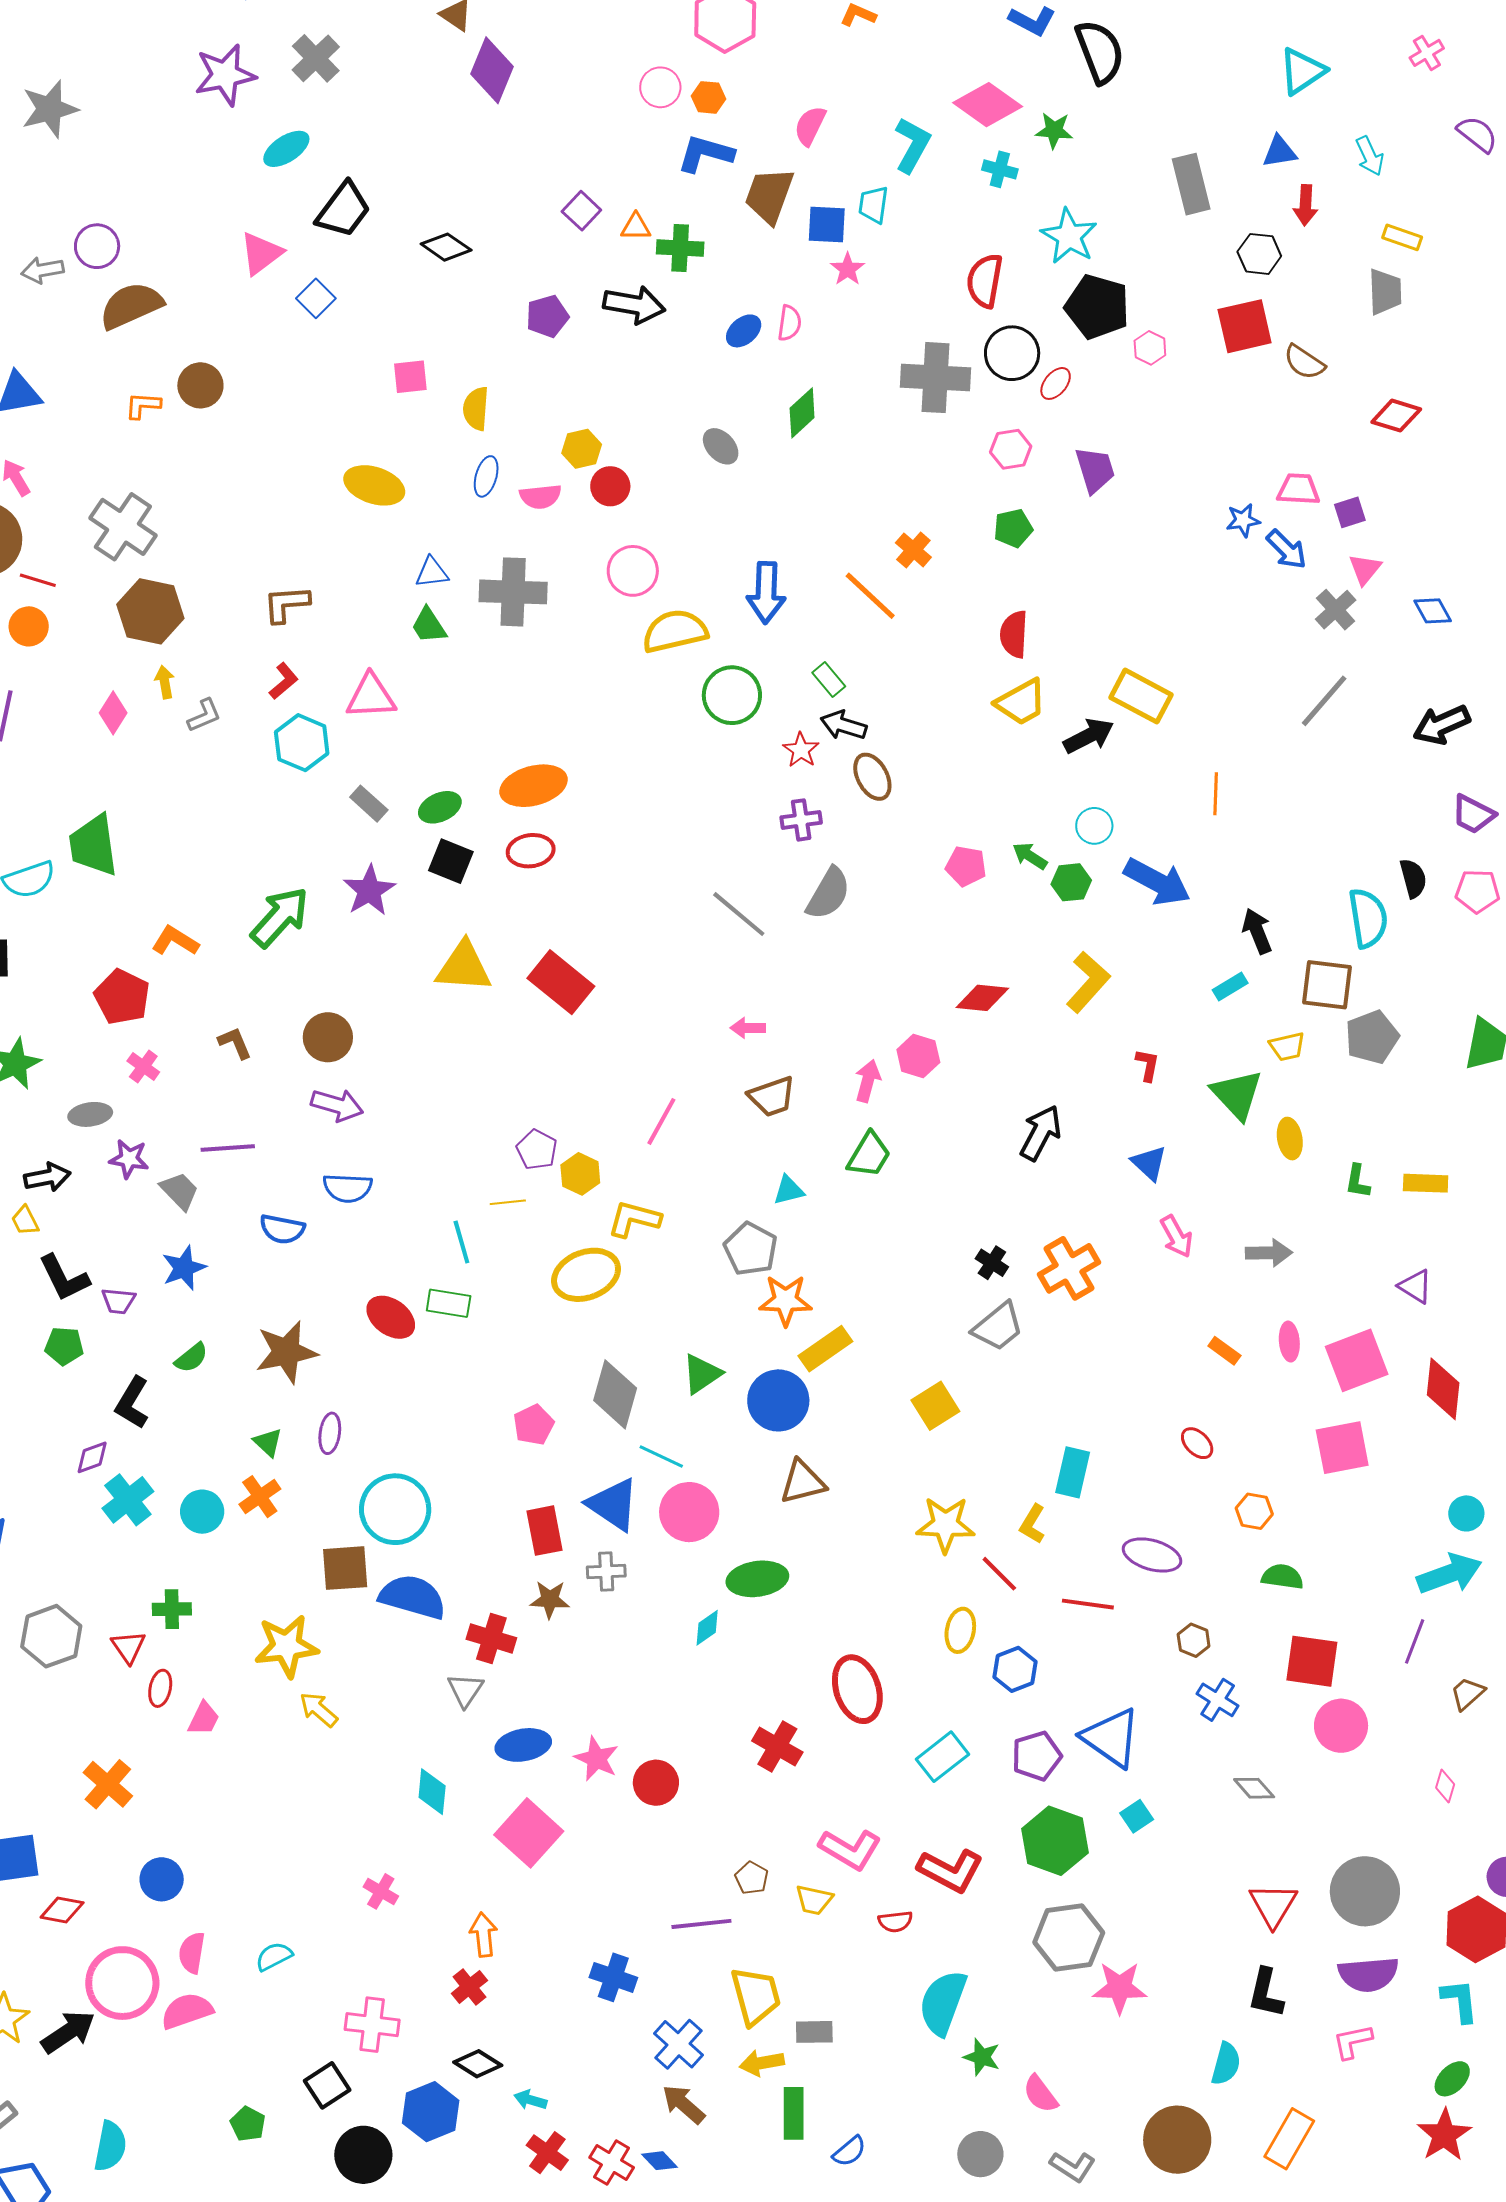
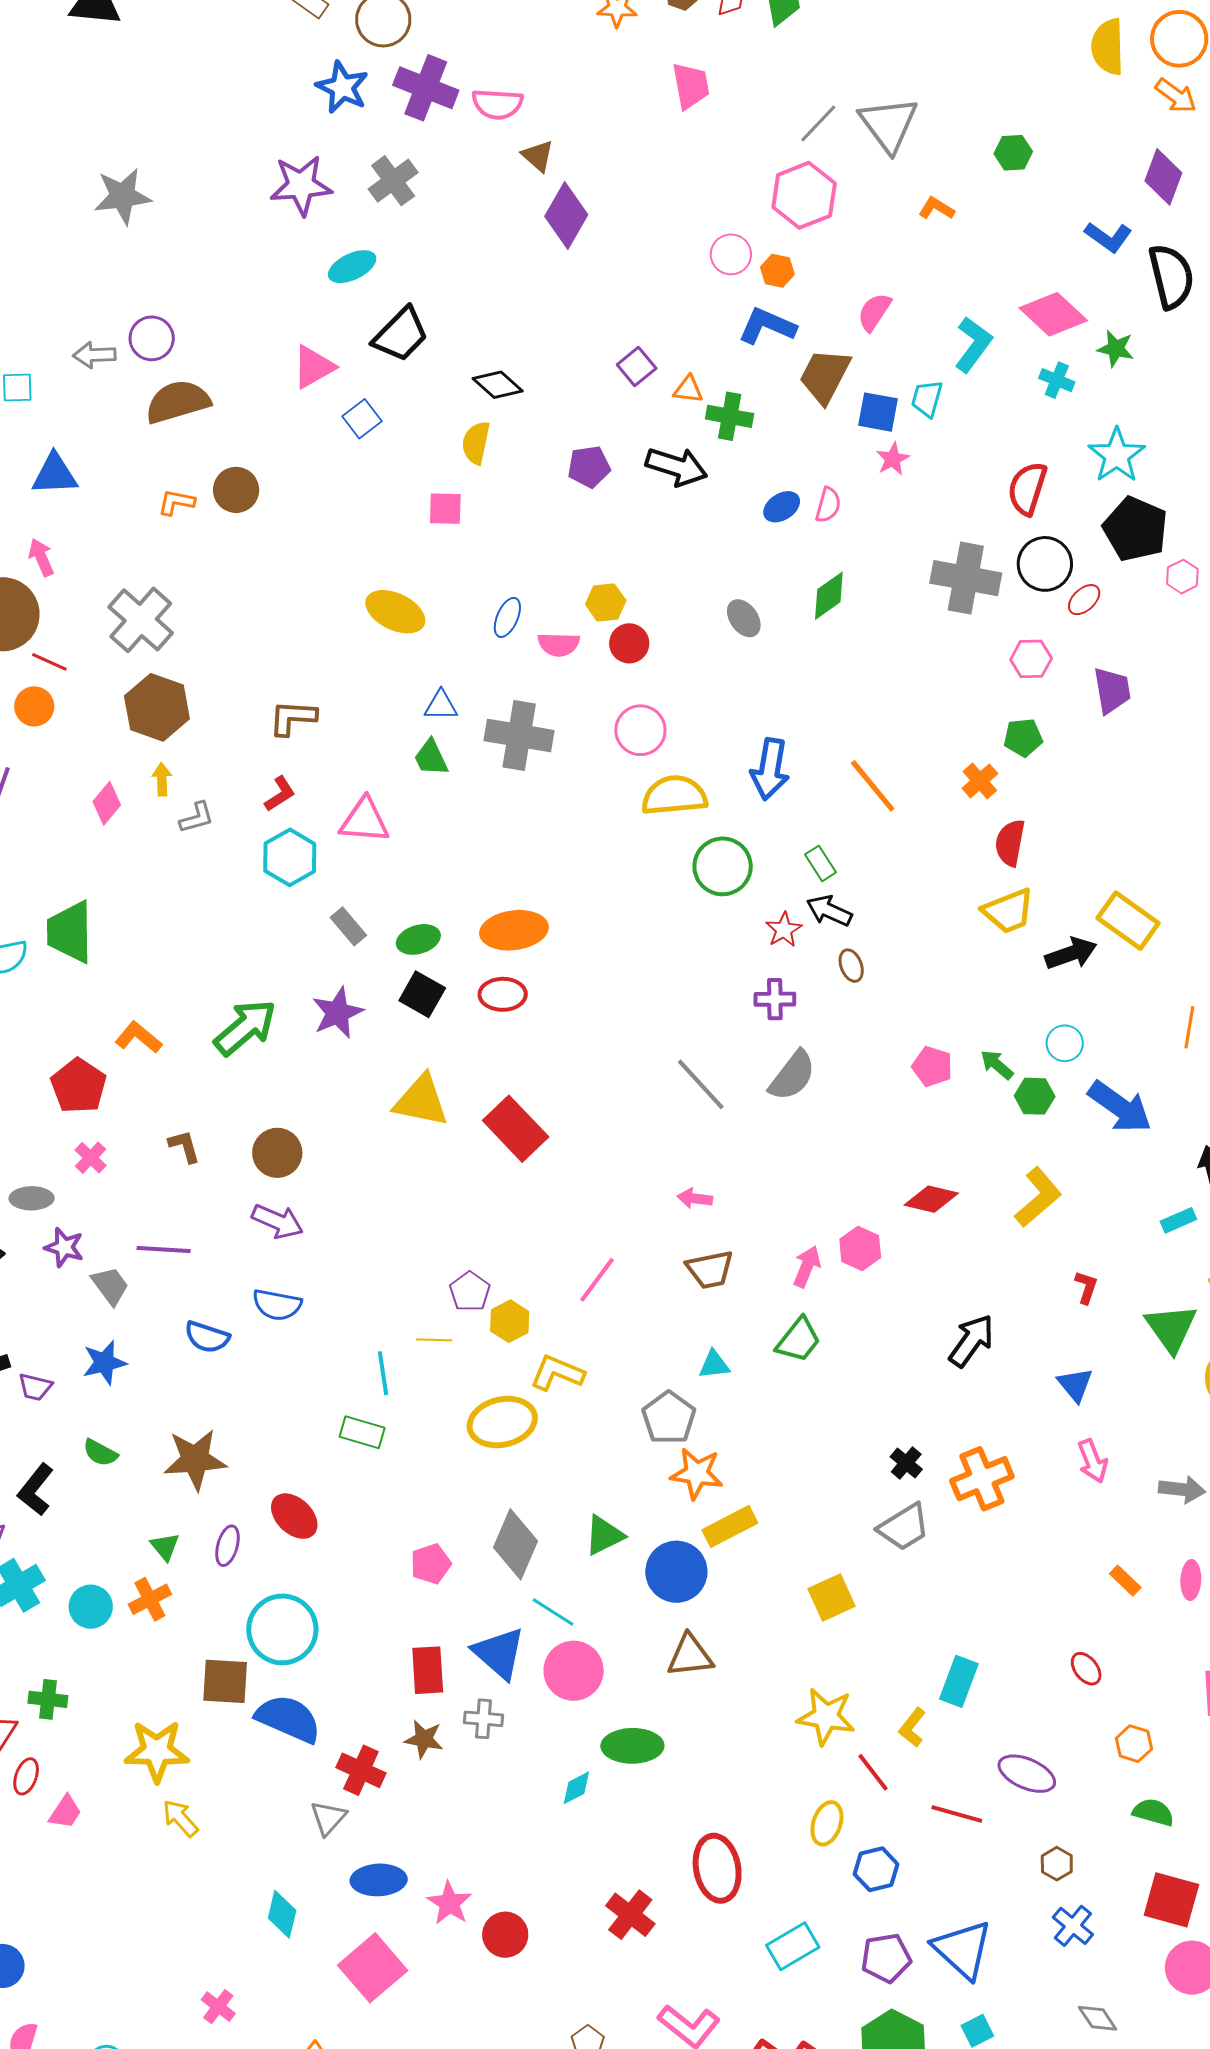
yellow semicircle: (476, 409) -> (476, 443), moved
orange cross: (913, 550) -> (980, 781), moved
brown ellipse: (872, 777) -> (851, 966), size x0.7
red ellipse: (391, 1317) -> (294, 1516), moved
green semicircle: (191, 1358) -> (100, 1453), turned 60

